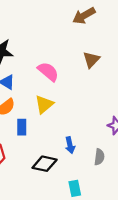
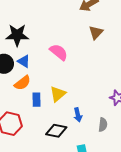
brown triangle: (91, 60) -> (96, 32), moved
yellow triangle: (44, 104) -> (58, 94), moved

